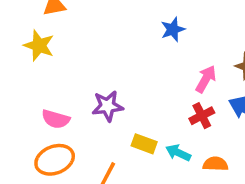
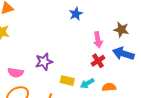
pink arrow: (206, 79) -> (98, 40), turned 147
cyan arrow: (178, 153) -> (87, 83), turned -48

